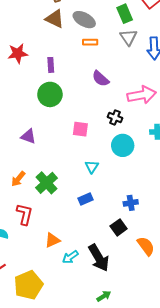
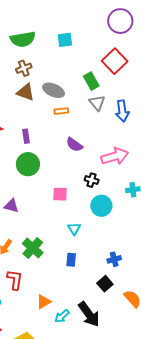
blue rectangle: (86, 199) -> (71, 260), turned -56

